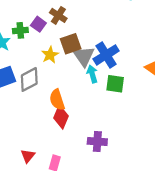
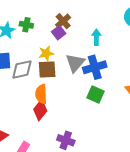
purple square: (38, 24) -> (59, 33), moved
brown square: (71, 44) -> (47, 70), moved
cyan arrow: (92, 74) -> (96, 37), moved

